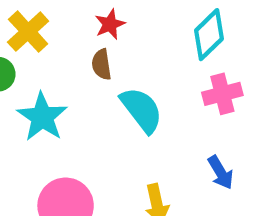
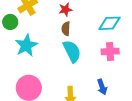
cyan diamond: (209, 35) -> (109, 23), turned 30
brown semicircle: (101, 64) -> (66, 29), moved

